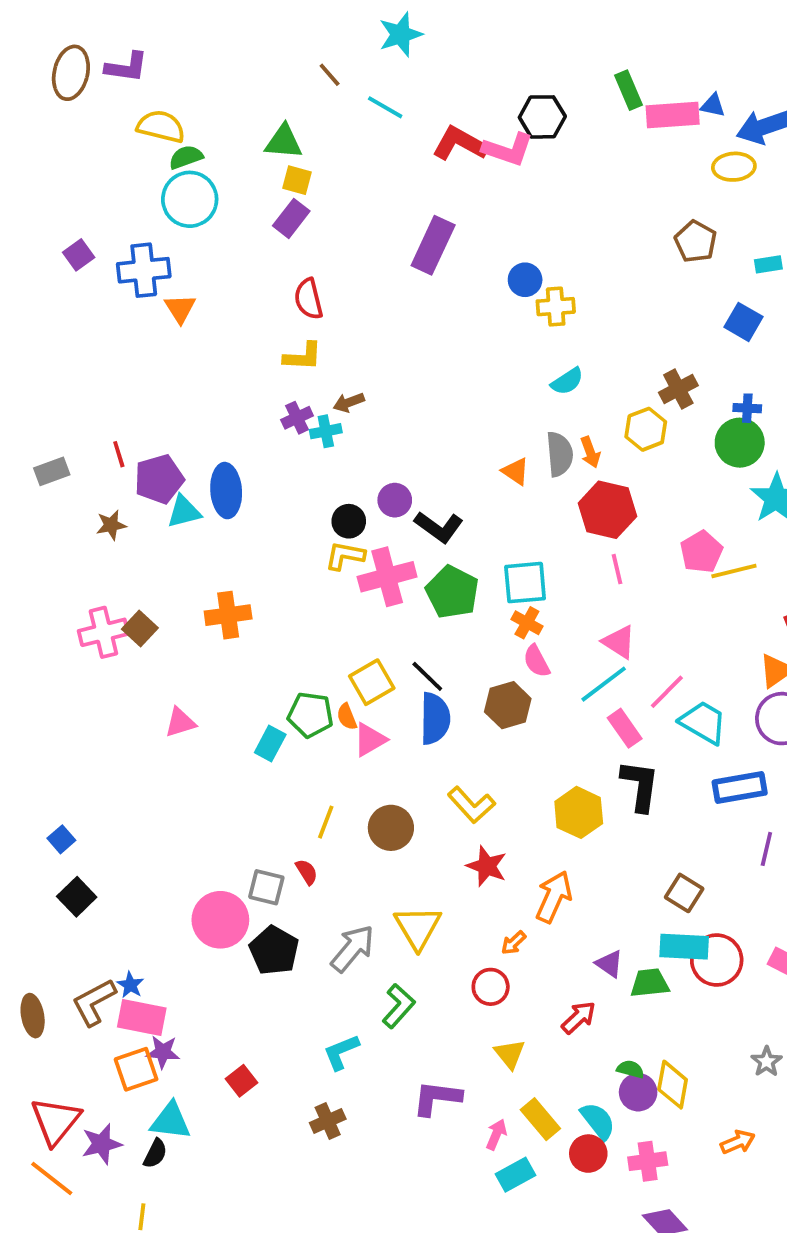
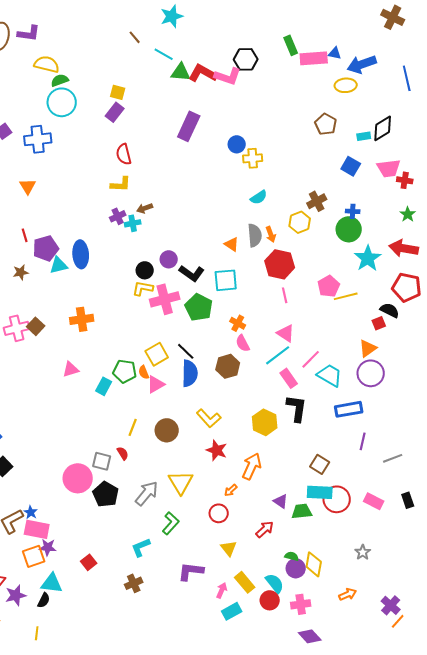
green triangle: (284, 142) -> (181, 72), moved
orange triangle: (180, 309) -> (28, 186), moved
cyan square: (525, 583) -> (226, 280), moved
pink triangle: (180, 722) -> (71, 369), moved

